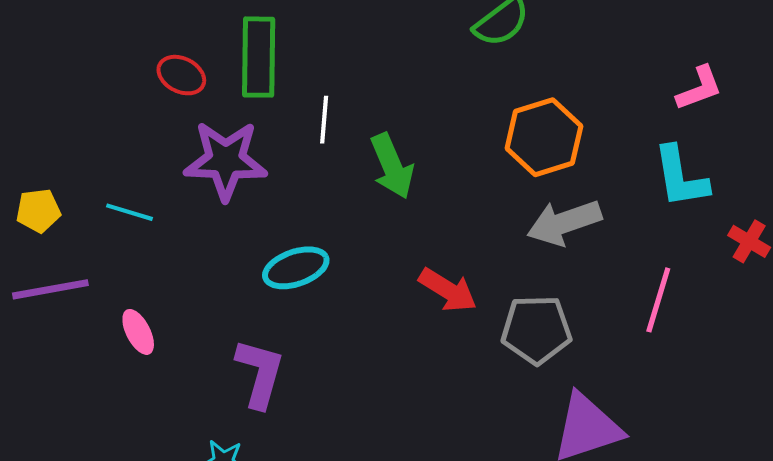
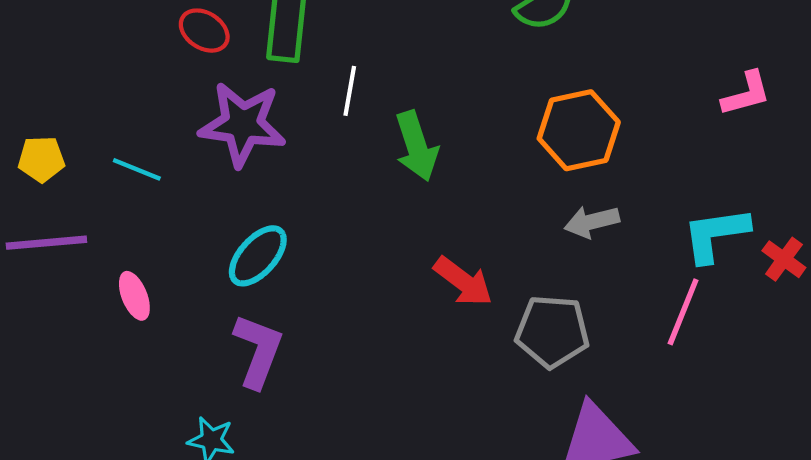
cyan L-shape: (681, 177) -> (716, 235), moved, turned 86
gray arrow: (564, 223) -> (592, 222), size x0.7
cyan ellipse: (296, 268) -> (258, 256), moved, turned -34

